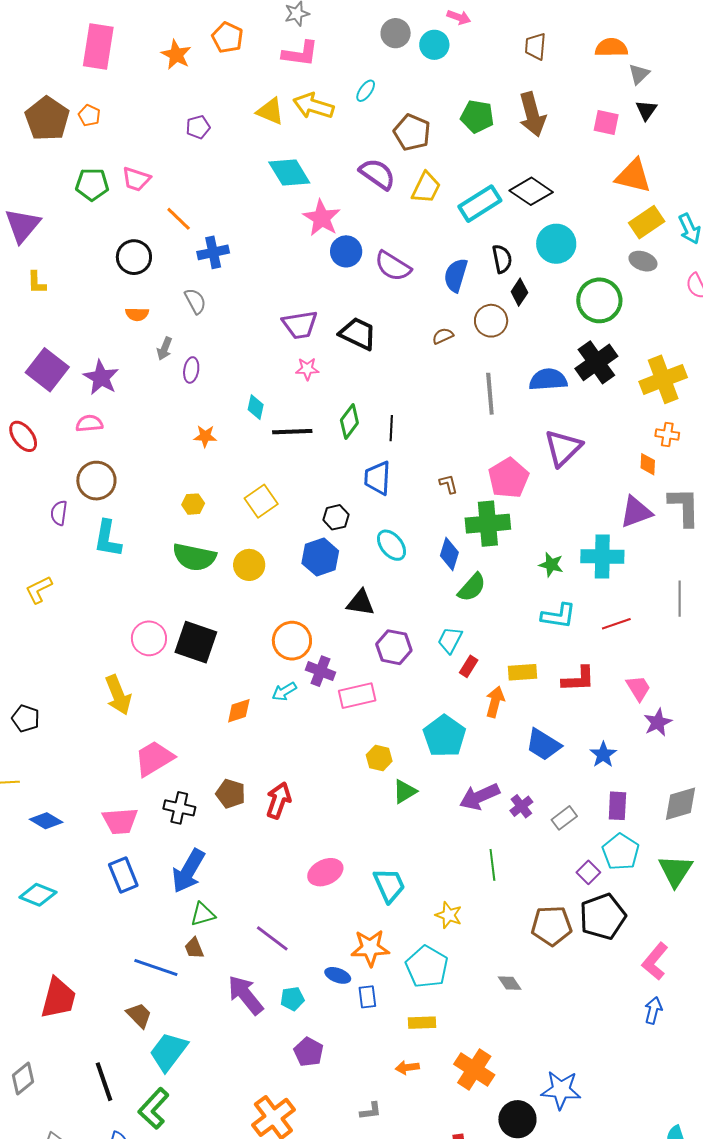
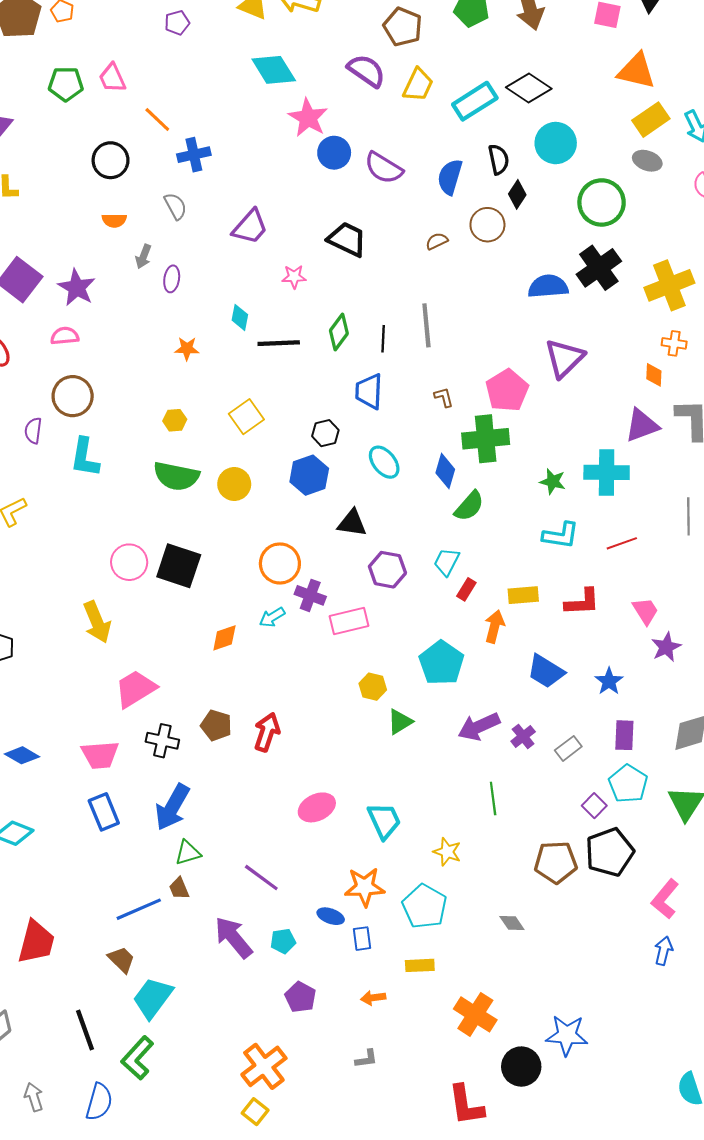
pink trapezoid: (136, 179) -> (112, 78), turned 48
purple trapezoid: (300, 325) -> (250, 227), moved, turned -39
gray line: (490, 394) -> (426, 325), moved
blue line: (156, 968) -> (139, 909), turned -42
orange arrow: (407, 1067) -> (373, 998), moved

